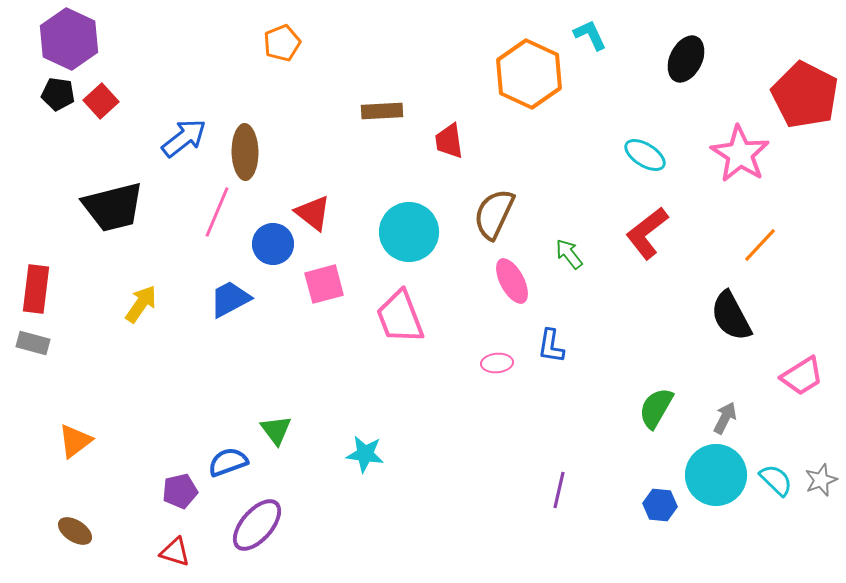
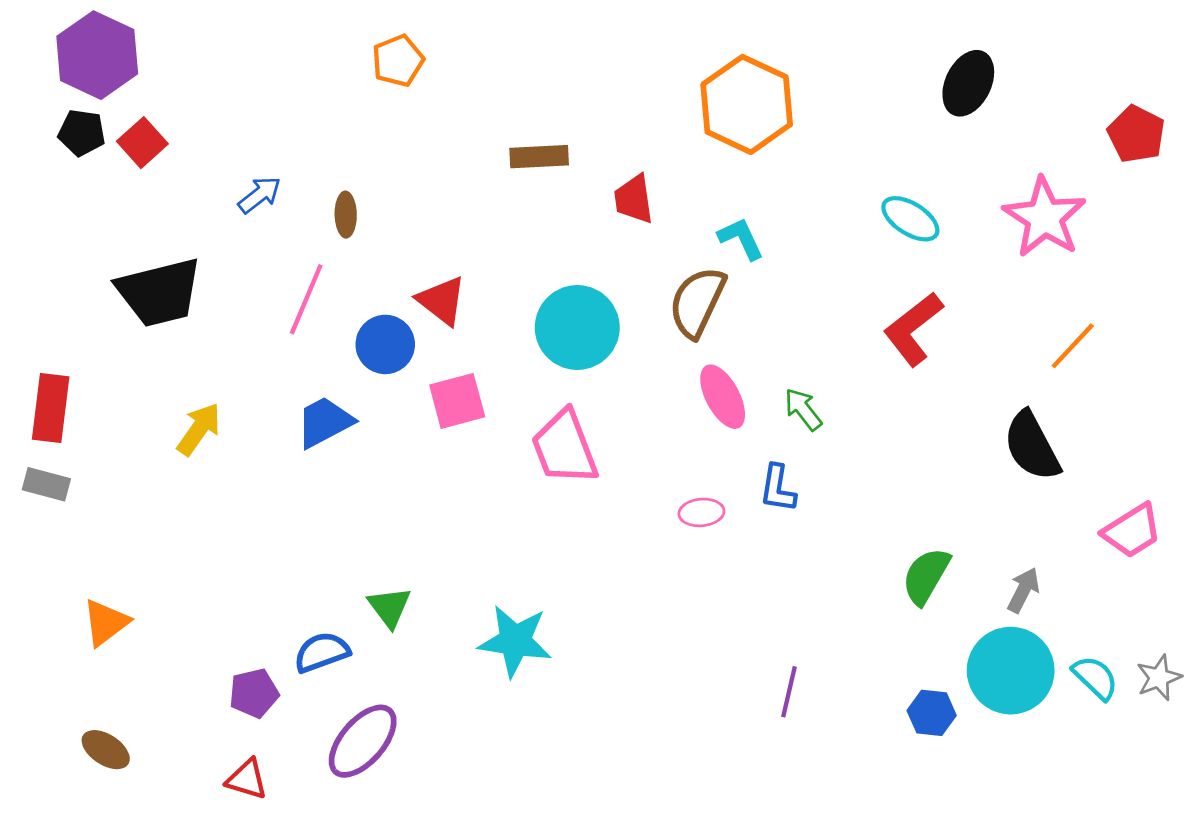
cyan L-shape: (590, 35) -> (741, 239), moved
red pentagon: (805, 95) -> (1136, 134), size x0.6
blue arrow: (184, 138) -> (260, 195), size x0.7
brown ellipse: (245, 152) -> (346, 215), size x0.6
green arrow: (569, 254) -> (803, 409), moved
cyan star: (365, 454) -> (515, 641), size x1.4

